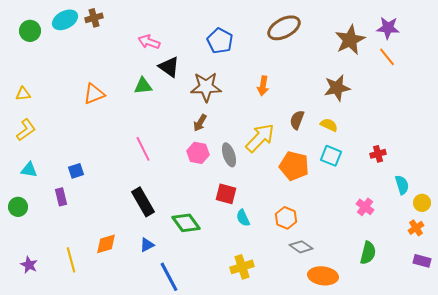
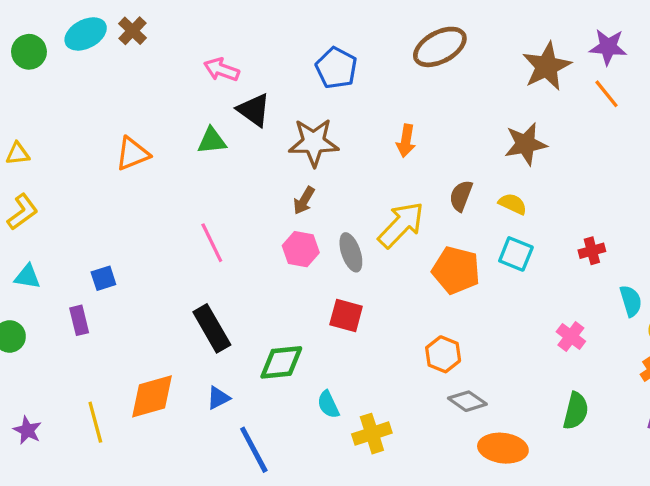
brown cross: (94, 18) -> (133, 31), turned -30
cyan semicircle: (243, 218) -> (328, 404), moved
green diamond: (186, 223) -> (281, 362), turned -60
orange diamond: (106, 244) -> (152, 396), size x1.4

